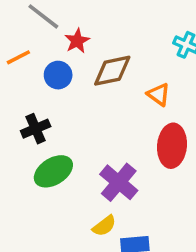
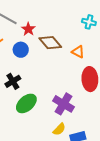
brown diamond: (112, 71) -> (50, 43), turned 70

